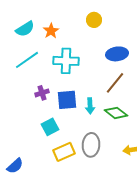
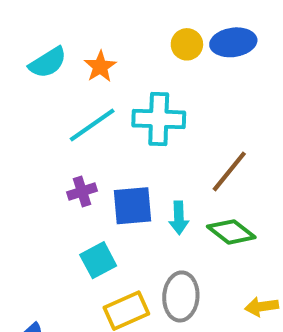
blue ellipse: (117, 54) -> (233, 42), moved
cyan line: (27, 60) -> (92, 125), moved
cyan cross: (66, 61) -> (159, 119), moved

